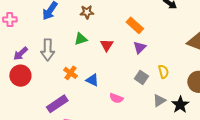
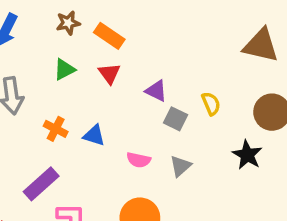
orange rectangle: (135, 25) -> (109, 36), moved
purple triangle: (140, 47) -> (156, 91), moved, turned -40
gray triangle: (159, 101) -> (180, 166), moved

